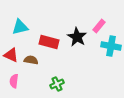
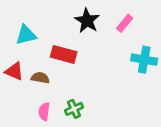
pink rectangle: (99, 26) -> (125, 23), moved
black star: (77, 37) -> (87, 21), moved
pink semicircle: (14, 81) -> (44, 112), moved

